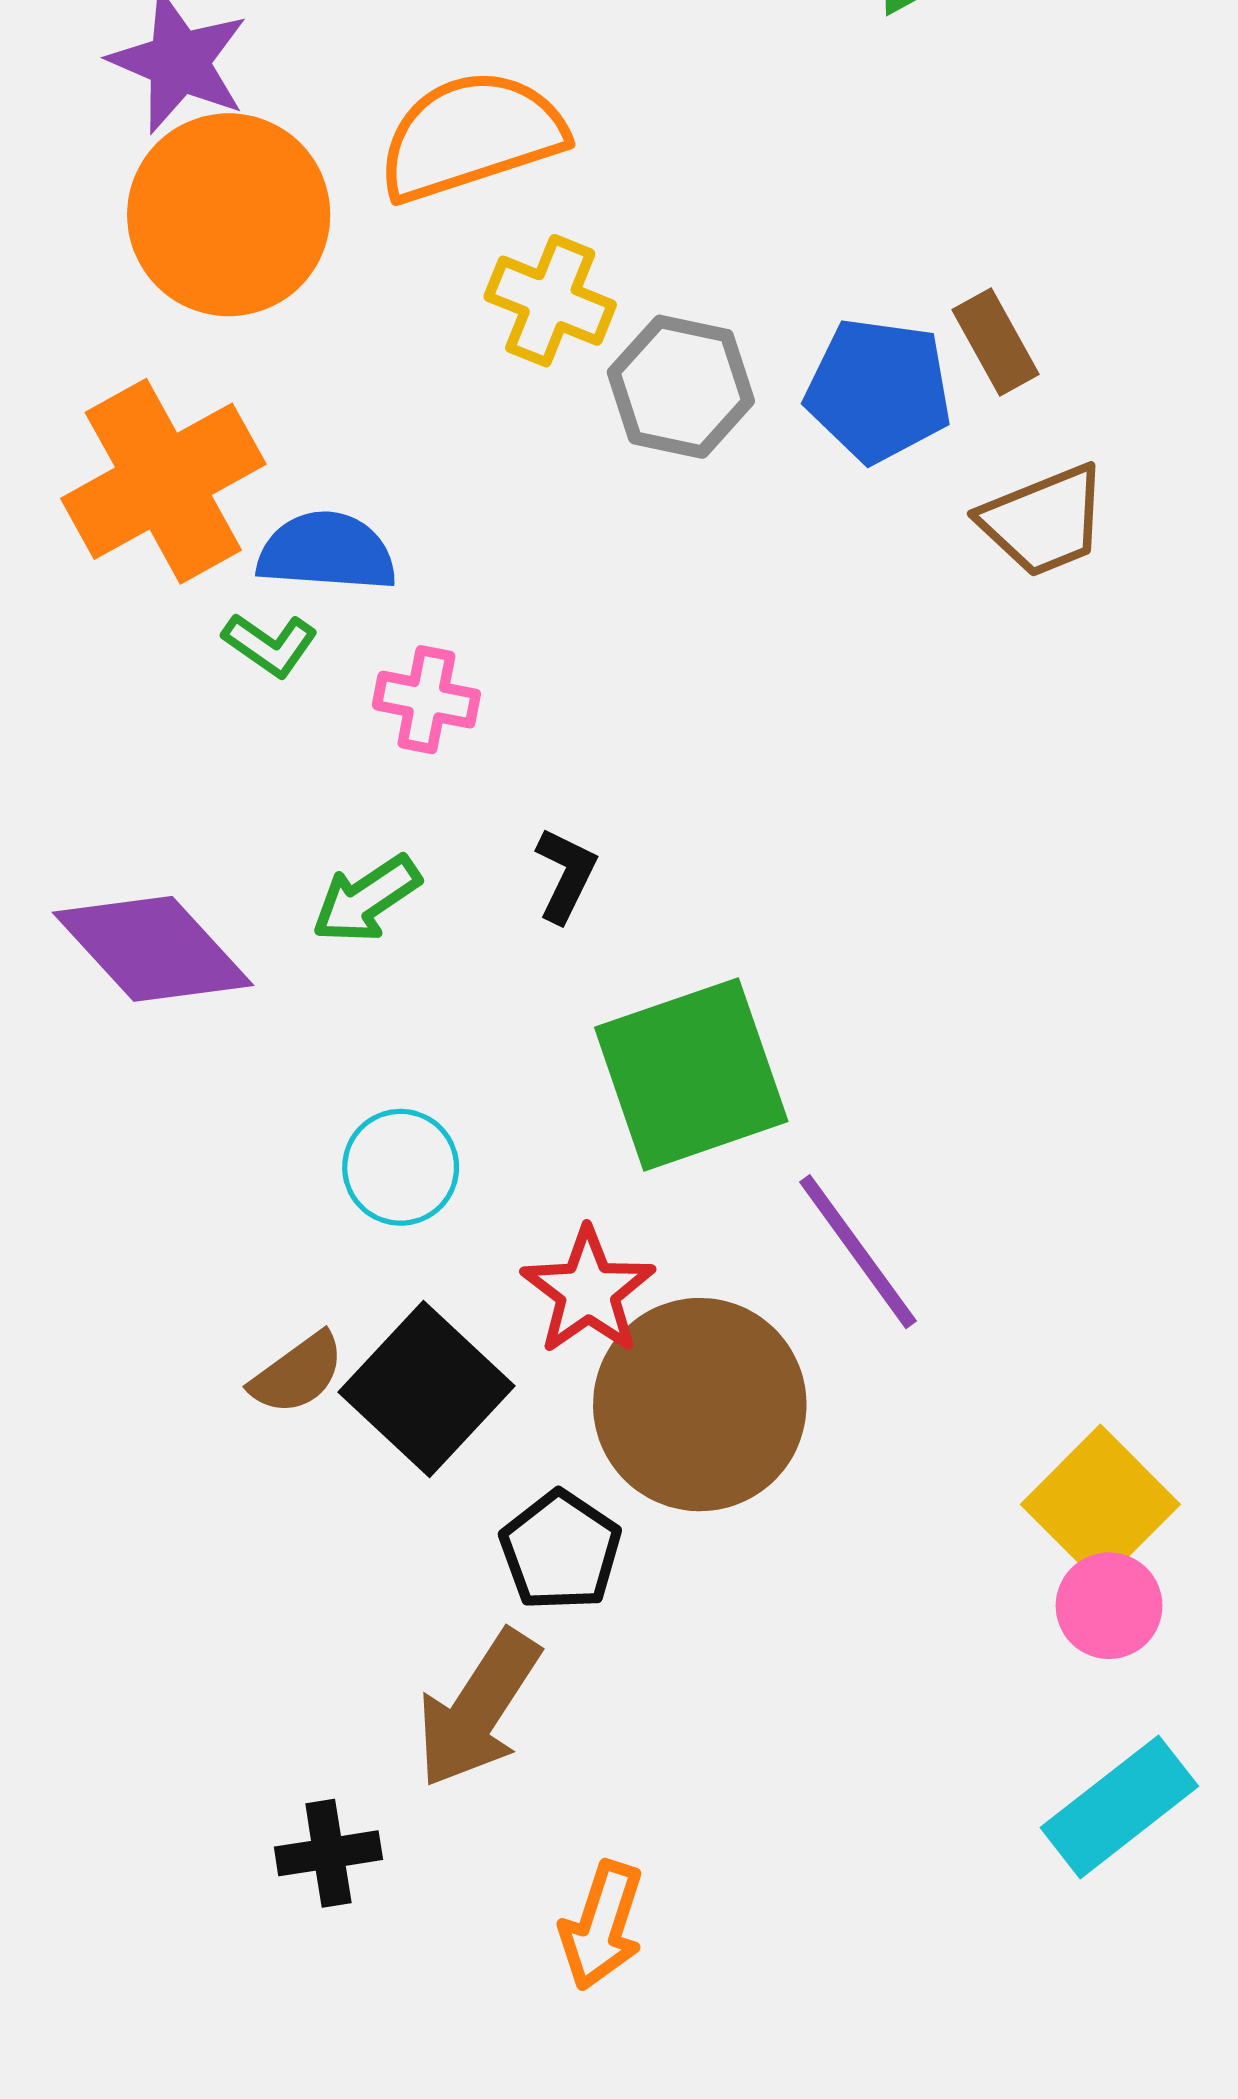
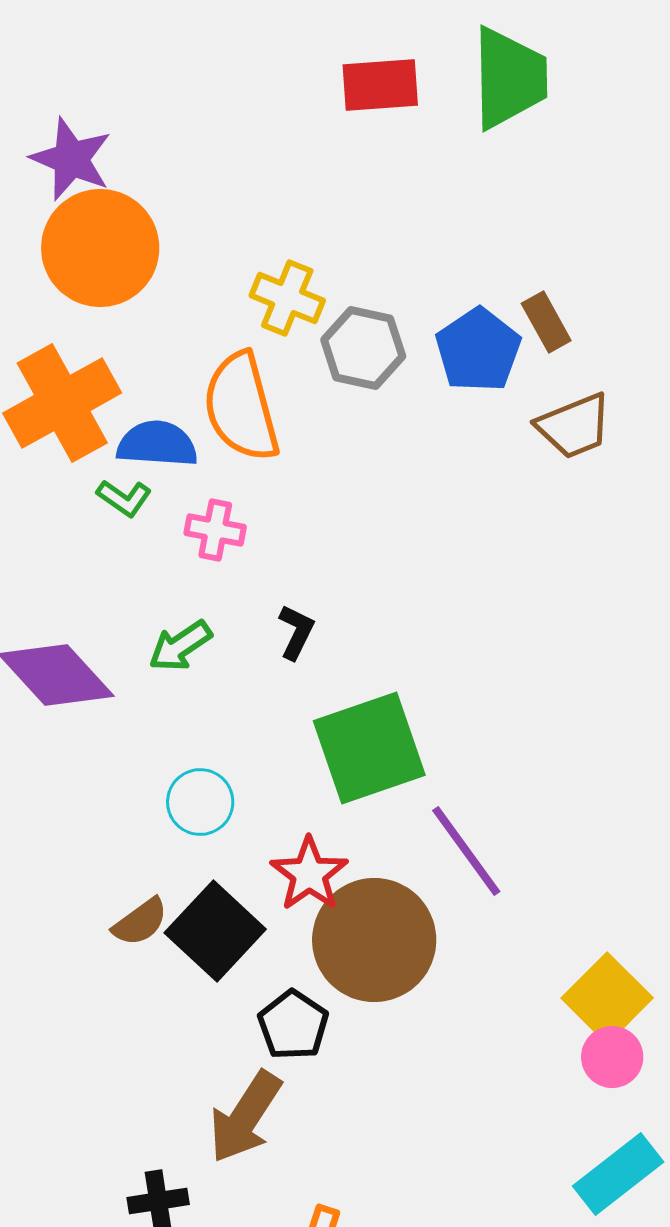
orange semicircle: (471, 136) -> (241, 407), moved, turned -87
blue pentagon: (879, 390) -> (478, 350), turned 30

